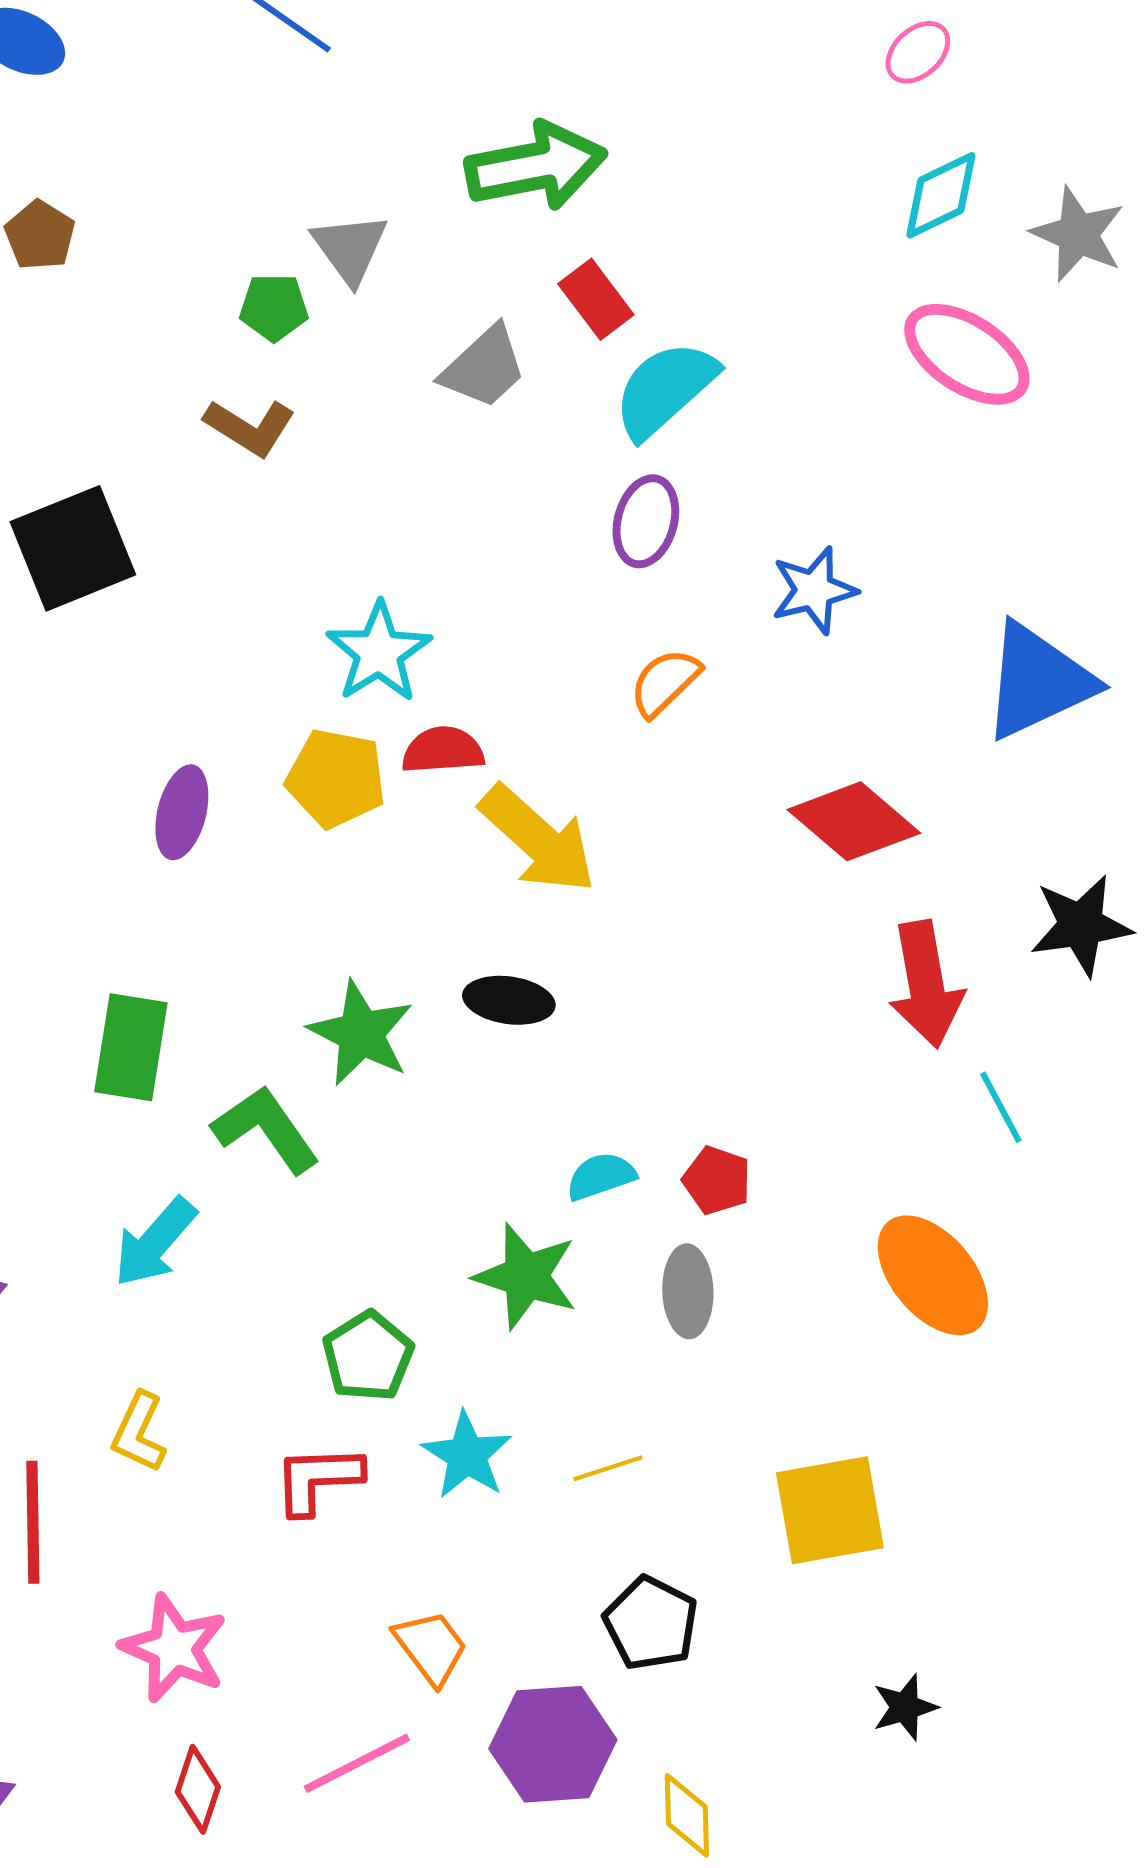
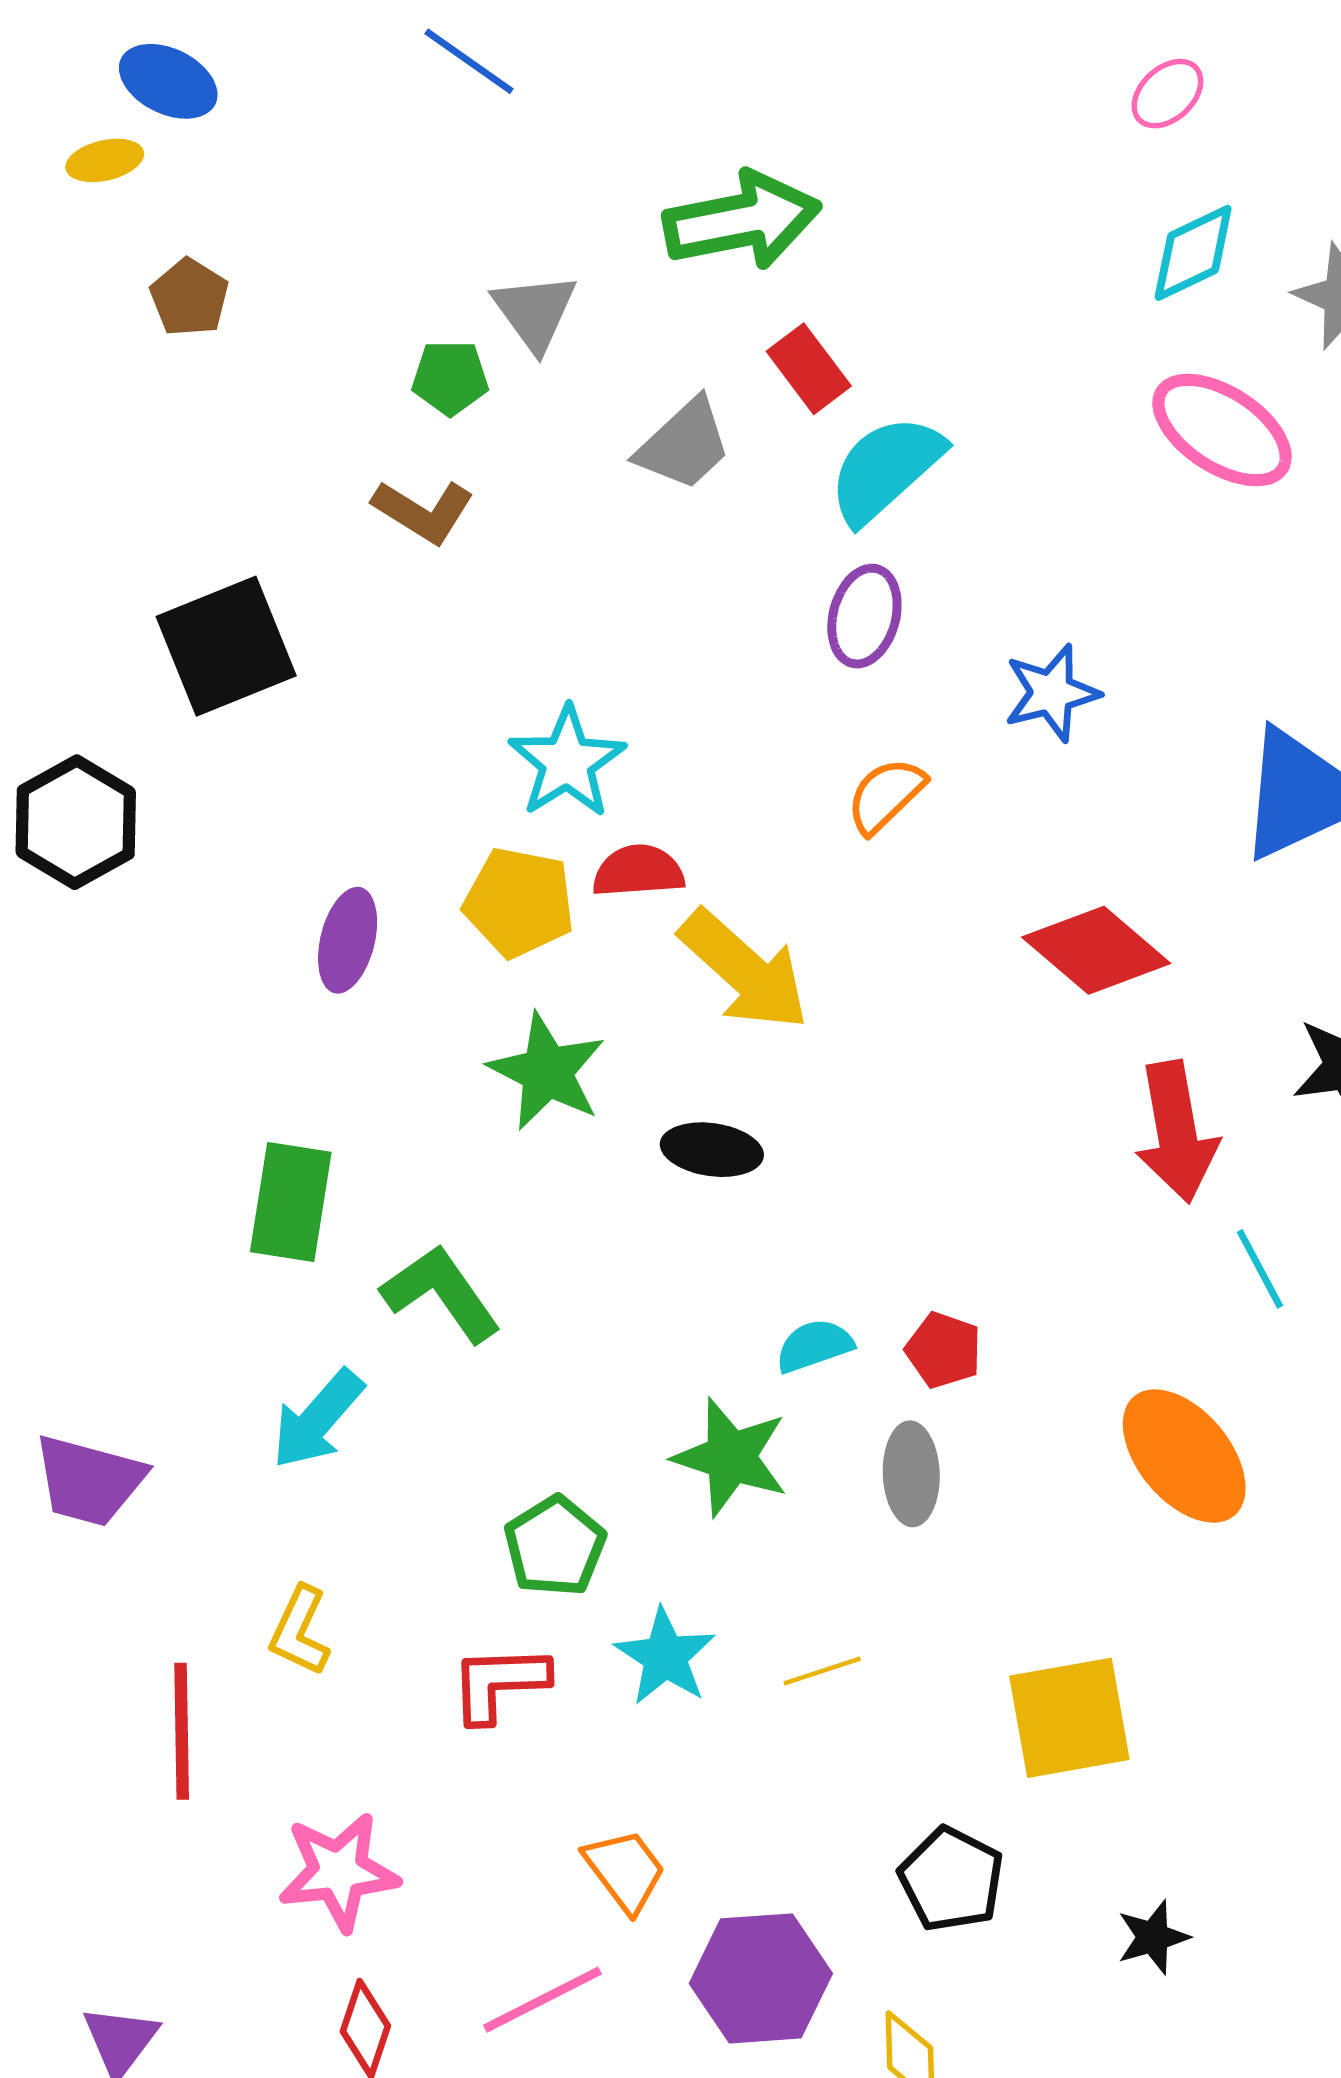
green star: (361, 1033) -> (547, 1072), moved
black pentagon: (651, 1623) -> (951, 1879), moved
pink star: (174, 1648) -> (339, 1872), turned -30

